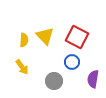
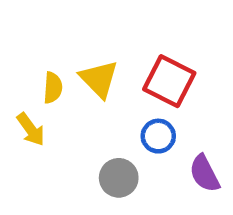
yellow arrow: (22, 67) -> (31, 129), moved
purple semicircle: (93, 79) -> (204, 173), turned -36

